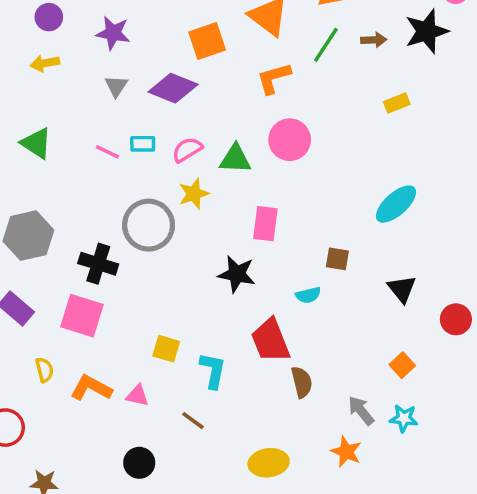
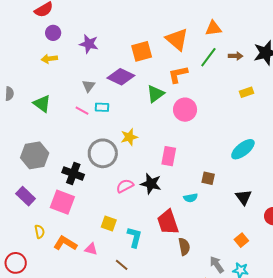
gray triangle: (116, 86) -> (89, 86), moved
pink semicircle: (187, 150) -> (125, 186), moved
green triangle: (235, 159) -> (155, 94), moved, turned -42

